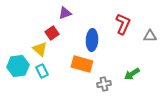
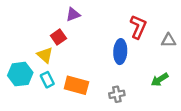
blue ellipse: (92, 40) -> (120, 52), moved
orange rectangle: (82, 64) -> (76, 85), moved
green arrow: (132, 74) -> (160, 80), moved

